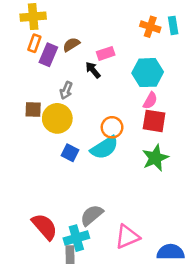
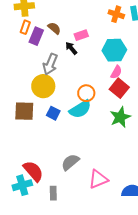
brown semicircle: (71, 45) -> (54, 28), turned 72
gray arrow: (66, 90) -> (50, 64), size x1.5
brown square: (33, 109) -> (24, 111), moved, size x1.5
red square: (154, 121) -> (119, 88), turned 30
cyan cross: (76, 238) -> (22, 185), moved

